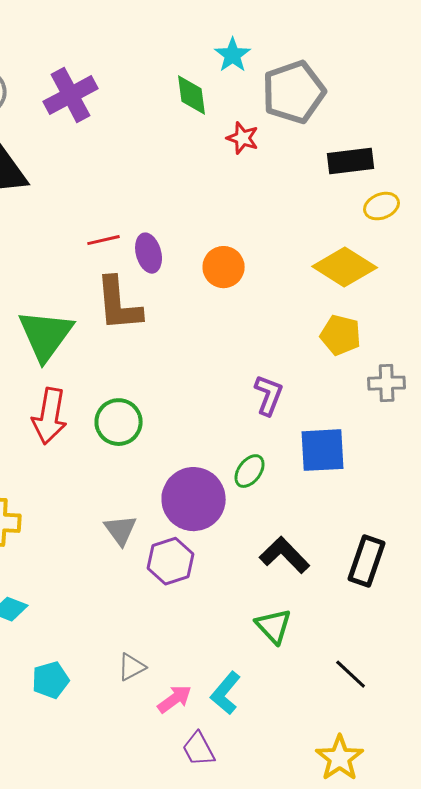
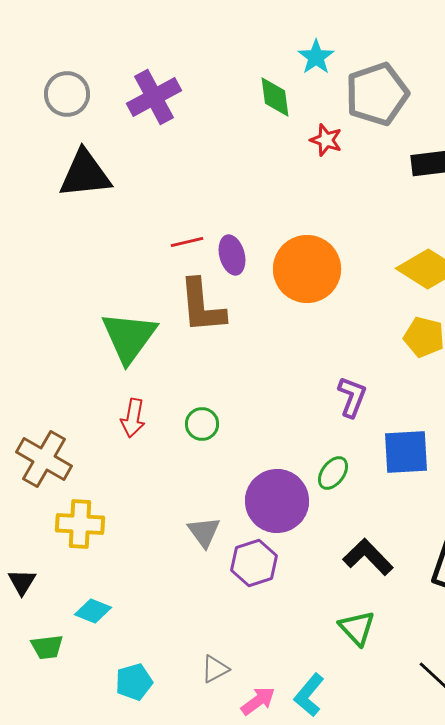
orange circle: (224, 267) -> (307, 269), size x1.6
red arrow: (50, 416) -> (133, 418), size x0.7
green circle: (119, 422) -> (202, 424), size x0.7

